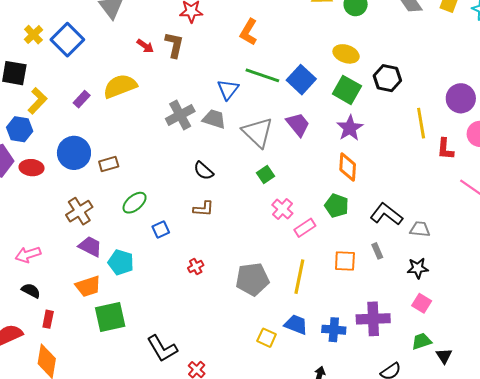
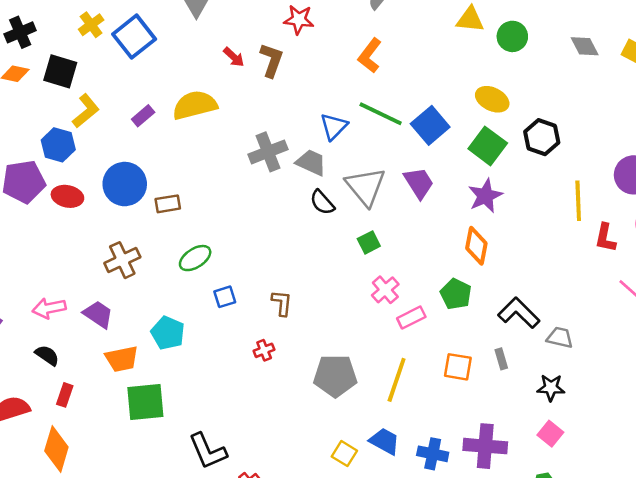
black semicircle: (204, 171) -> (322, 202), moved
brown L-shape: (203, 209) -> (282, 303), moved, turned -95
purple trapezoid: (90, 246) -> (98, 314), moved

